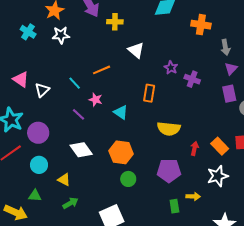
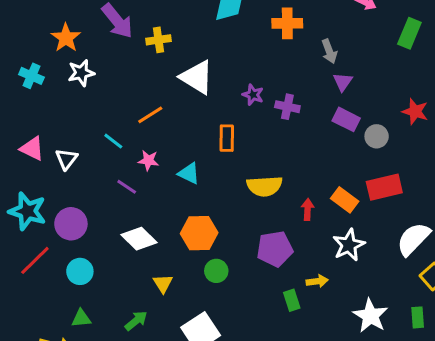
white triangle: (136, 50) -> (197, 77), size x1.4
purple rectangle: (229, 94) -> (346, 119), turned -42
yellow triangle: (64, 180) -> (163, 283), moved, turned 40

